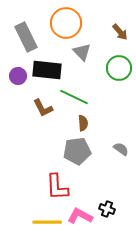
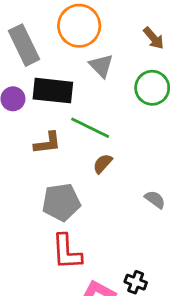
brown L-shape: (43, 108) -> (47, 143), turned -70
brown semicircle: (83, 123) -> (103, 164), turned -133
gray pentagon: (77, 151) -> (61, 202), moved

